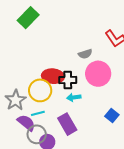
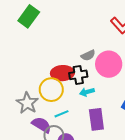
gray semicircle: (85, 54) -> (88, 55), moved
cyan line: (38, 113) -> (62, 114), moved
purple rectangle: (67, 124) -> (96, 119), moved, turned 30

